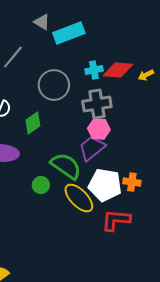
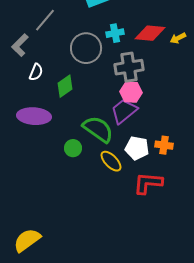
cyan cross: (94, 70) -> (115, 33), moved
white pentagon: (105, 185) -> (137, 148), size x0.7
yellow ellipse: (79, 198) -> (111, 161), size x0.7

